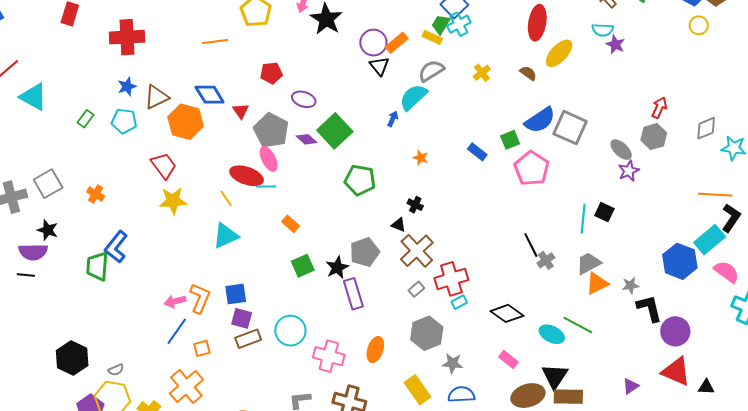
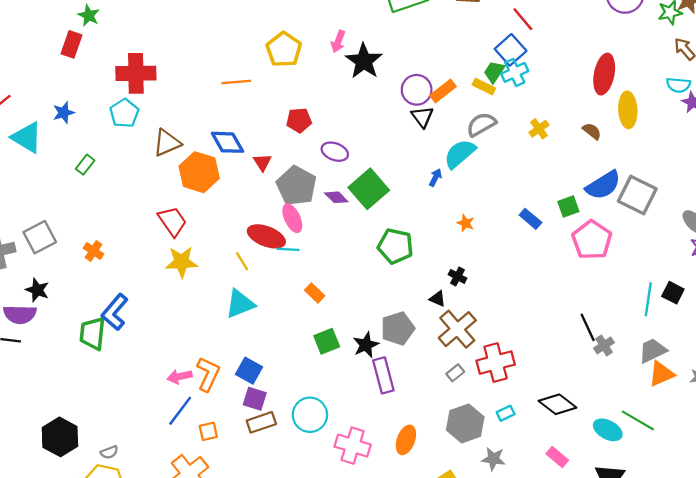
yellow ellipse: (559, 53) -> (628, 110), turned -48
blue star: (127, 86) -> (64, 113), moved
cyan pentagon: (124, 121) -> (124, 113), moved, turned 30
blue square: (236, 294) -> (249, 371), turned 35
cyan rectangle: (459, 302) -> (506, 413), moved

